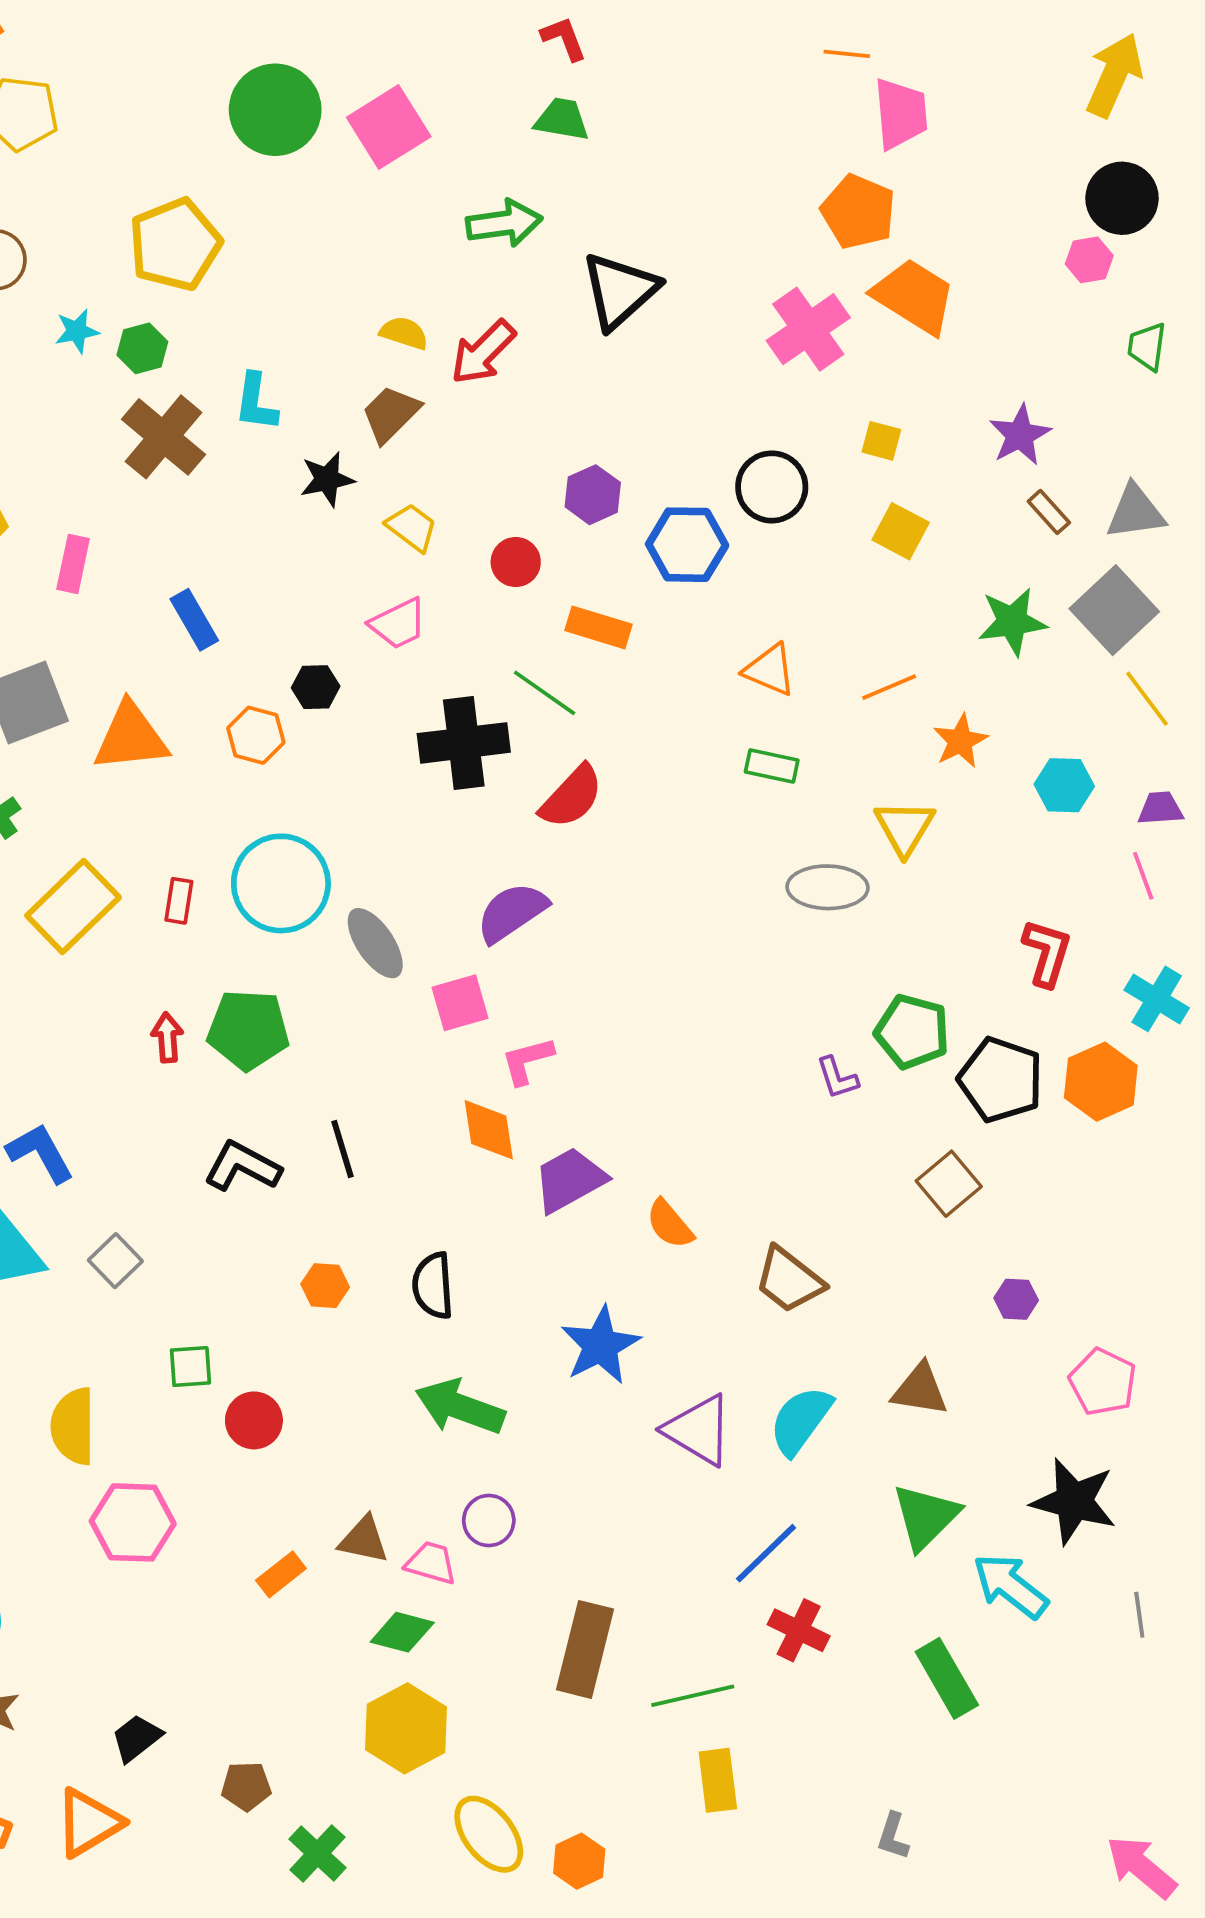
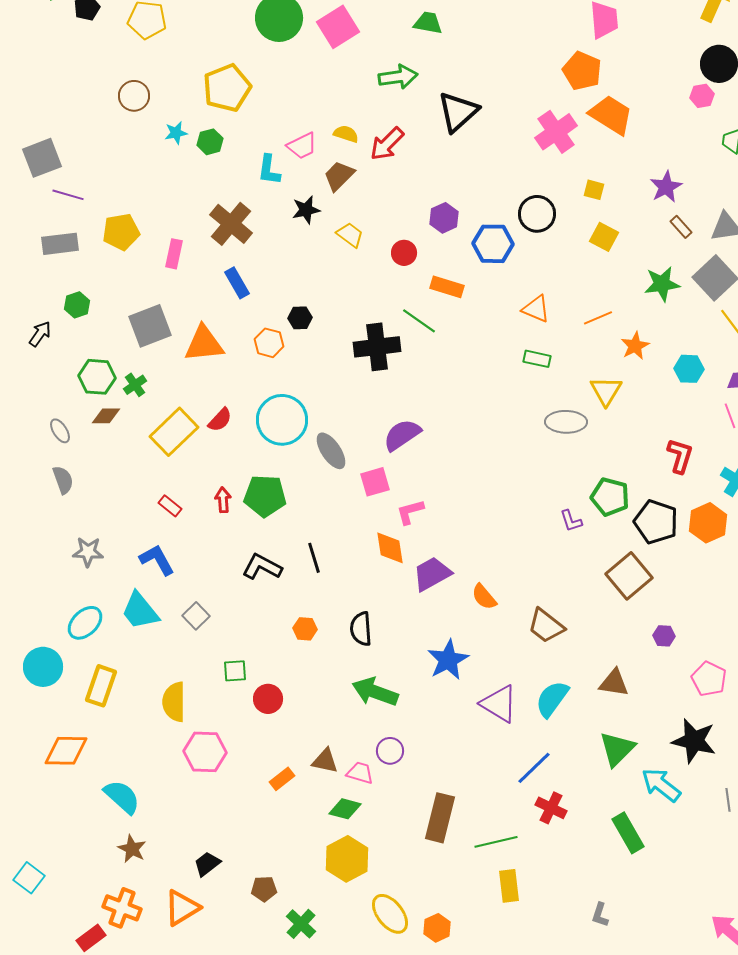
brown cross: (163, 437) -> (231, 224), moved
pink trapezoid: (398, 624) -> (302, 146), moved
red semicircle: (572, 797) -> (220, 420), moved, size x0.7
red rectangle: (179, 901) -> (170, 506), moved, turned -60
brown square: (949, 1184) -> (629, 576), size x1.4

